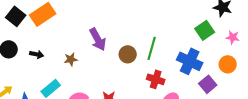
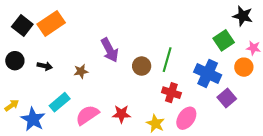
orange circle: (228, 64) -> (244, 67), moved

